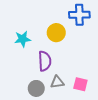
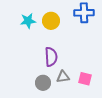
yellow circle: (56, 33) -> (51, 21), moved
cyan star: (23, 39) -> (28, 21), moved

